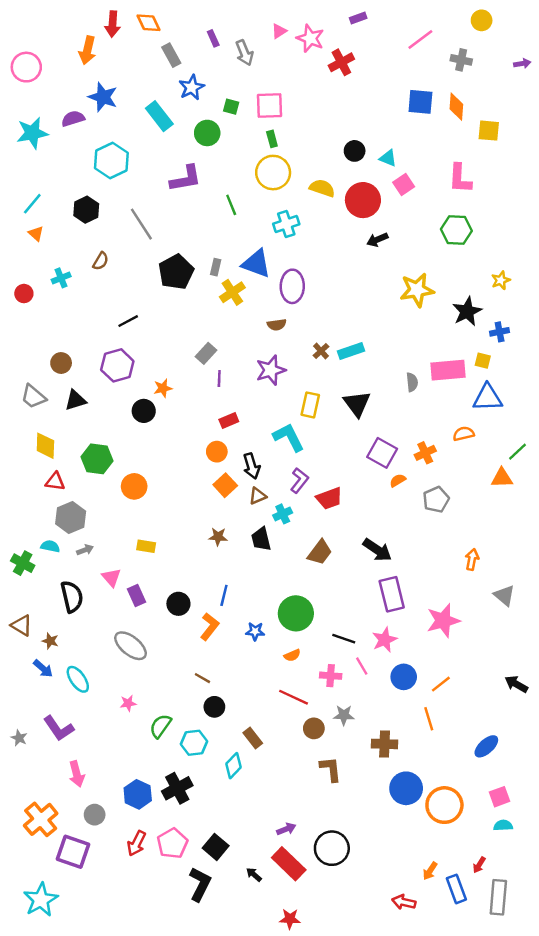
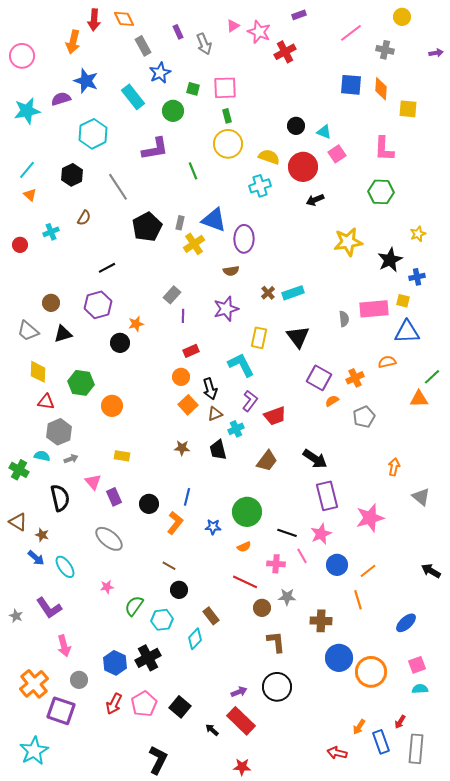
cyan cross: (286, 224) -> (260, 186), moved
black circle: (332, 848) -> (277, 687), moved
black L-shape: (200, 884) -> (158, 760), moved

